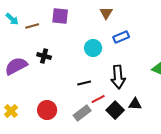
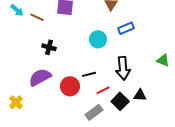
brown line: (32, 26) -> (37, 17), turned 40
purple semicircle: (16, 66) -> (40, 77), moved
red circle: (47, 110) -> (70, 86), moved
gray rectangle: (82, 113) -> (94, 112), moved

